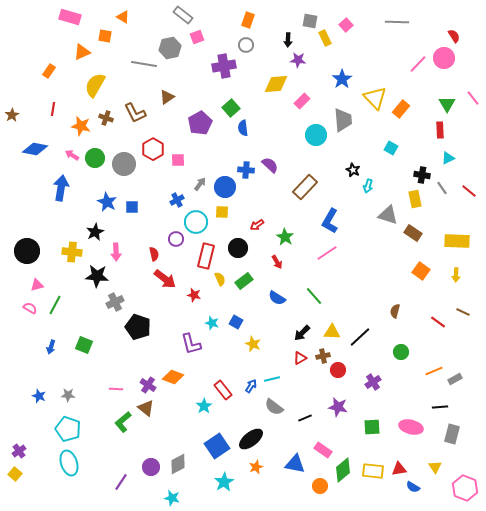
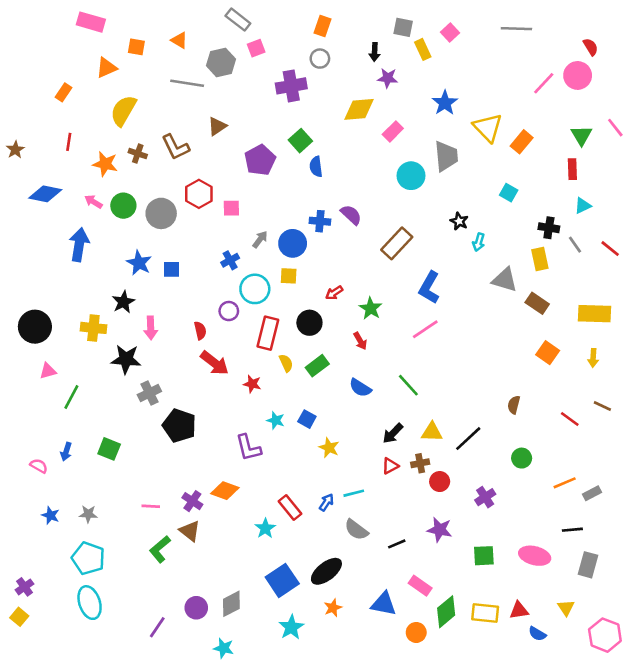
orange triangle: (123, 17) -> (179, 40), moved
pink semicircle: (30, 308) -> (39, 466), moved

